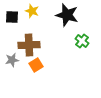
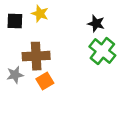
black star: (67, 15) -> (96, 24), moved, size x0.6
green cross: (82, 41) -> (102, 51), size x1.5

